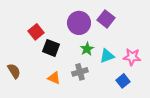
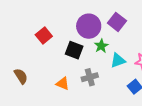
black square: (51, 48) -> (74, 50), moved
green star: (87, 49) -> (101, 46), moved

